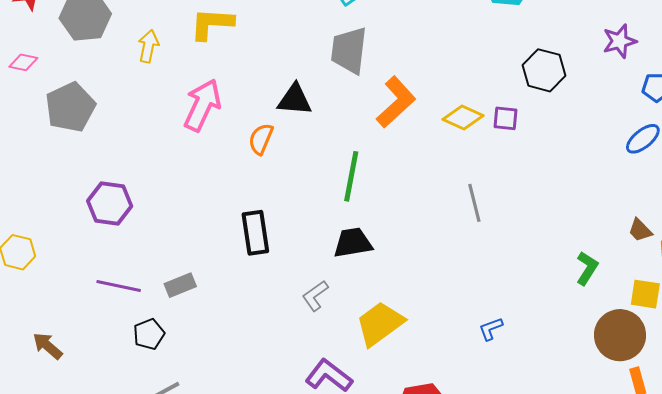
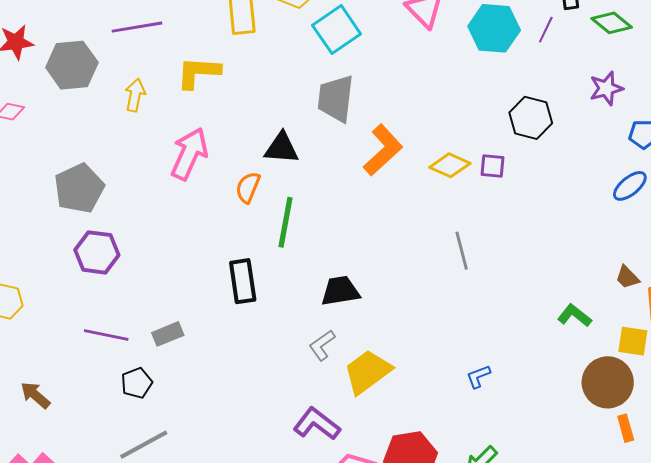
gray pentagon: (70, 107) -> (79, 188), moved
green line: (351, 176) -> (285, 222), moved
green L-shape: (587, 268) -> (574, 316), turned -84
gray L-shape: (315, 296) -> (322, 345), moved

